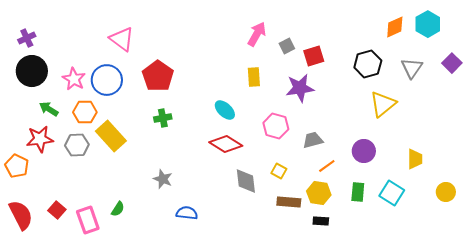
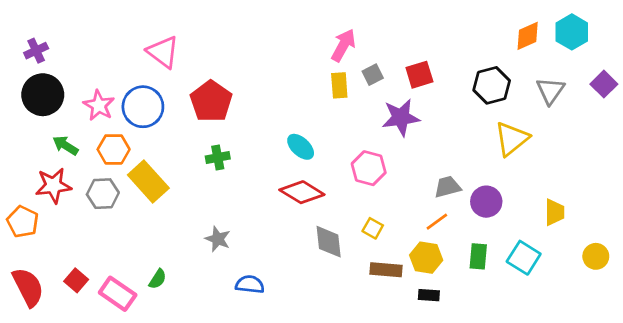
gray square: (287, 46) -> (373, 75), moved
yellow rectangle: (254, 77) -> (339, 85), moved
gray trapezoid: (313, 140) -> (448, 187), moved
pink rectangle: (88, 220) -> (118, 294), turned -36

